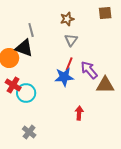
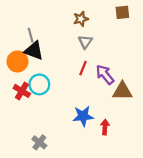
gray line: (31, 30) -> (31, 35), moved
blue star: (64, 77) -> (83, 116), moved
cyan circle: (26, 93) -> (39, 84), moved
red arrow: (79, 113) -> (105, 127), moved

